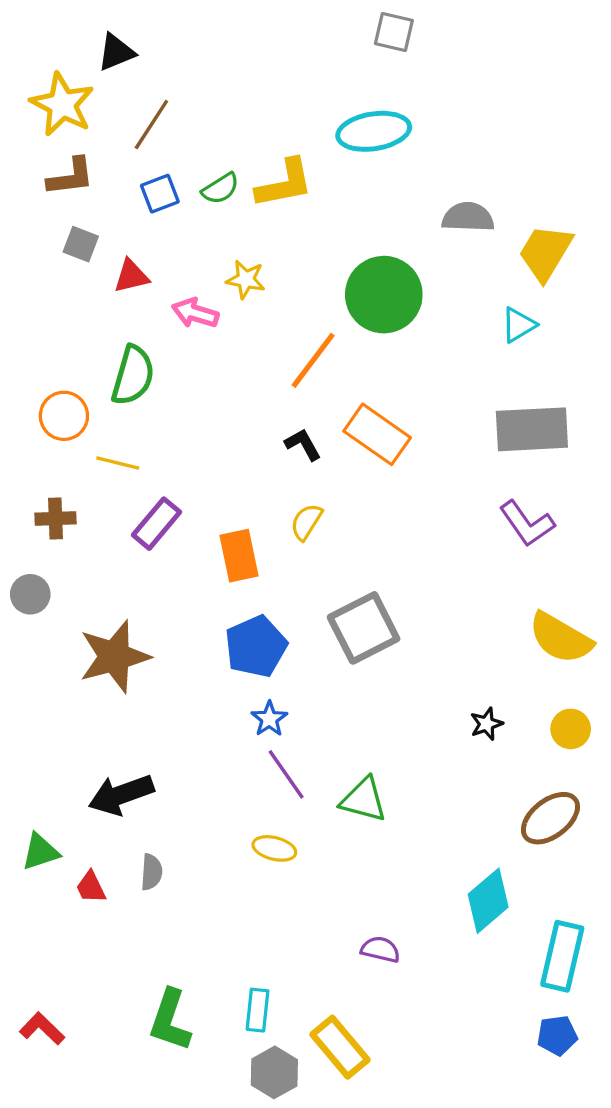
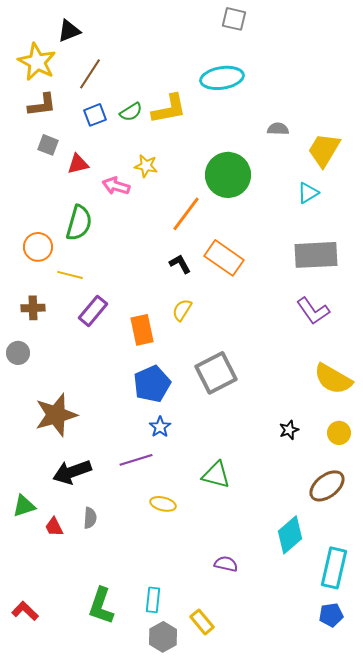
gray semicircle: (468, 217) -> (278, 129), size x0.7
brown star: (114, 657) -> (56, 415), moved
purple line: (286, 774) -> (136, 460), moved, turned -72
yellow rectangle: (340, 1047) -> (202, 622), size x0.7

